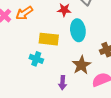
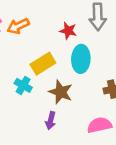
yellow rectangle: (49, 39) -> (43, 64), turned -48
brown star: (81, 65) -> (61, 92), moved, turned -30

